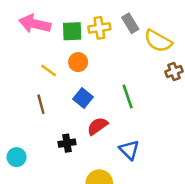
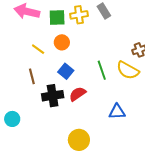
yellow semicircle: (158, 41) -> (128, 70), moved
black cross: (67, 143) -> (53, 96), moved, size x1.5
blue triangle: (129, 150) -> (117, 112), moved, turned -48

